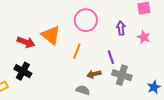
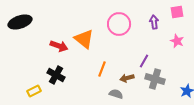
purple arrow: (121, 28) -> (154, 22), moved
orange line: (77, 51) -> (102, 69), moved
purple line: (111, 57) -> (144, 61), turned 48

